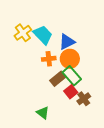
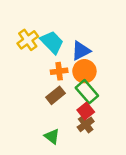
brown rectangle: (58, 79) -> (56, 95), moved
brown cross: (84, 99) -> (86, 124), moved

